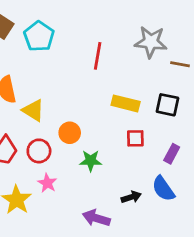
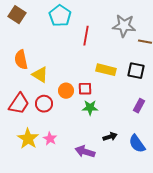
cyan pentagon: (39, 36) -> (60, 16), moved
red square: (135, 138) -> (85, 89), moved
green star: (91, 161) -> (90, 108), moved
pink star: (47, 183) -> (50, 139), moved
blue semicircle: (163, 189) -> (137, 144), moved

